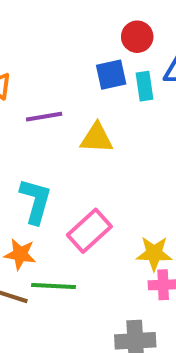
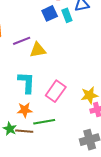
yellow triangle: (97, 138) -> (38, 50), moved

